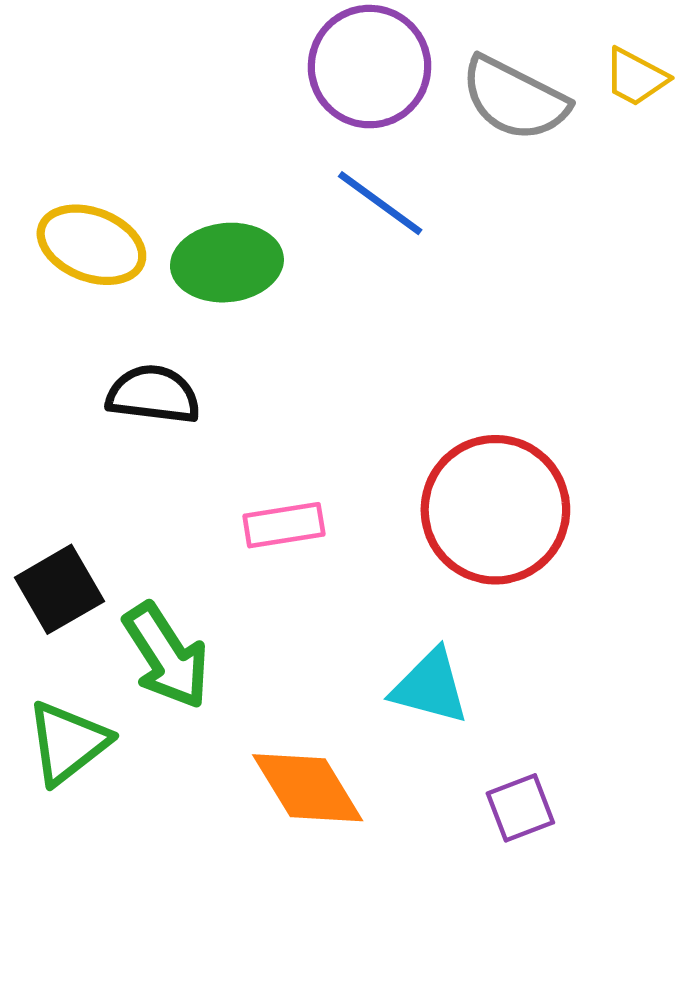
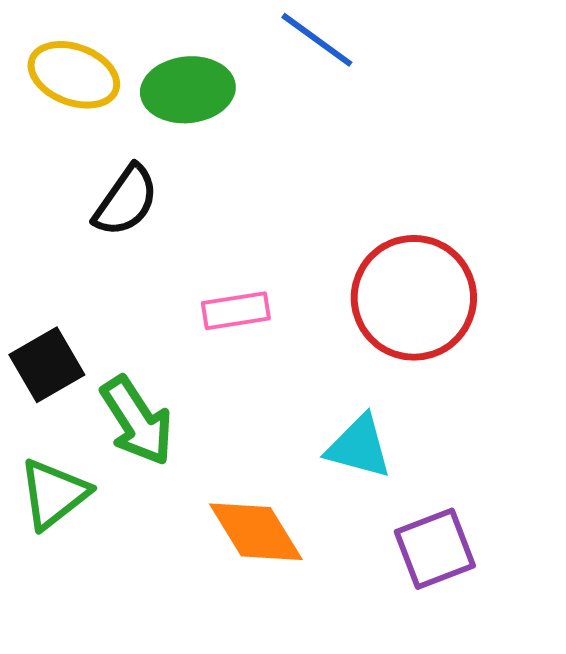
black semicircle: (153, 394) -> (126, 201), turned 118
purple square: (520, 808) -> (435, 549), size x1.4

